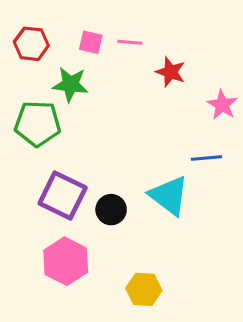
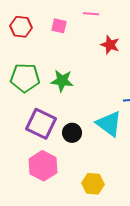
pink line: (130, 42) -> (91, 14), moved
green star: (70, 84) -> (62, 81), moved

